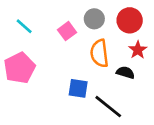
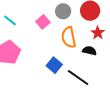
blue square: (78, 88) -> (54, 65), turned 35

